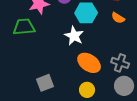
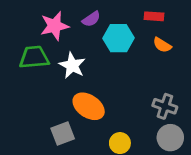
white star: (74, 36) -> (72, 65), moved
orange ellipse: (89, 63) -> (89, 106), moved

